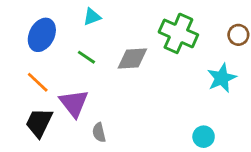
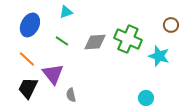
green cross: (178, 33) -> (128, 39), moved
cyan star: (222, 78) -> (159, 56), turned -30

